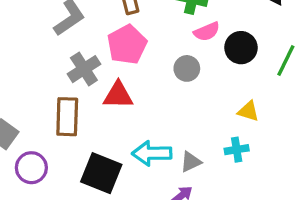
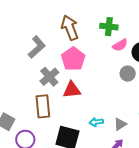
gray circle: (187, 68) -> (128, 74), moved
cyan arrow: (152, 153) -> (96, 122), size x0.6

